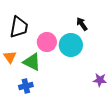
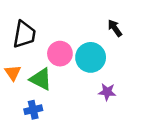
black arrow: (82, 24) -> (115, 28), moved
purple star: (100, 80) -> (107, 92), moved

